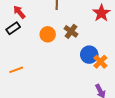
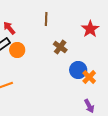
orange circle: (48, 34) -> (17, 50), moved

